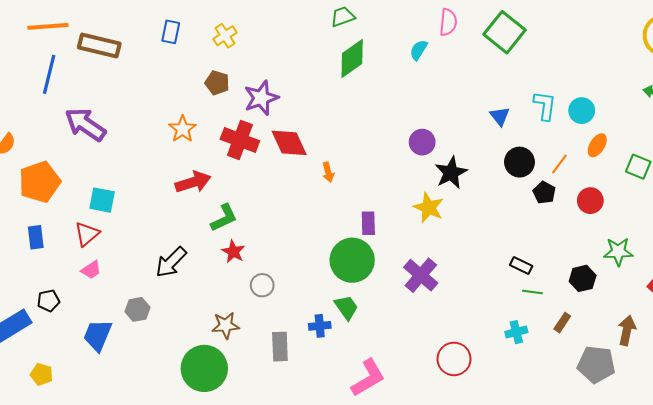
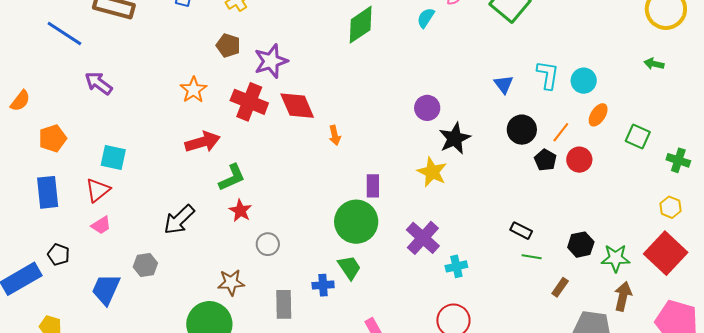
blue line: (49, 74) -> (64, 34), turned -72
purple arrow: (85, 124) -> (99, 83), size x0.7
orange pentagon: (40, 182) -> (53, 138), size x0.7
red circle: (590, 201) -> (579, 160), moved
blue rectangle: (36, 237) -> (48, 192), size x1.4
green star: (618, 252) -> (616, 258), moved
black pentagon: (48, 301) -> (59, 254), turned 30
cyan cross: (516, 332) -> (456, 266), moved

